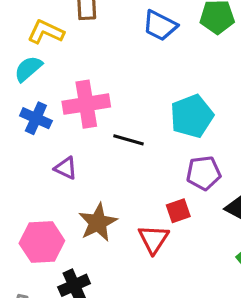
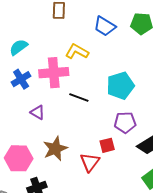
yellow L-shape: (46, 32) -> (77, 52), moved
blue cross: (36, 118) -> (21, 79), turned 30

